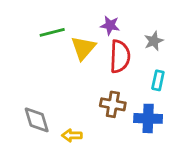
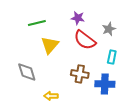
yellow triangle: (83, 48) -> (50, 45), moved
red semicircle: (120, 56) -> (85, 40), turned 125
gray diamond: (37, 120) -> (27, 72), moved

